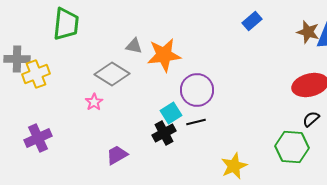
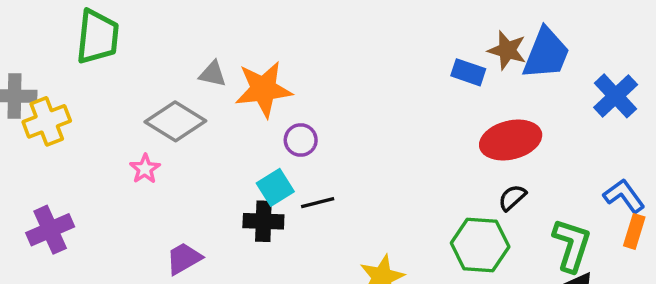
blue rectangle: (252, 21) -> (468, 72), moved, turned 60
purple circle: (197, 90) -> (301, 140), moved, size x0.6
black cross: (164, 133) -> (263, 221), turned 30

